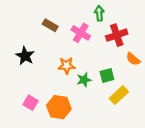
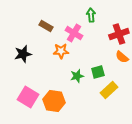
red cross: (117, 35) -> (119, 34), moved
black star: (25, 56) -> (23, 54), turned 30
orange star: (67, 66) -> (61, 51), moved
pink square: (31, 103) -> (28, 97), size x1.5

